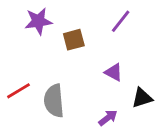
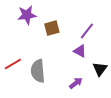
purple line: (121, 21) -> (87, 31), moved
black triangle: (142, 98) -> (100, 69), turned -35

